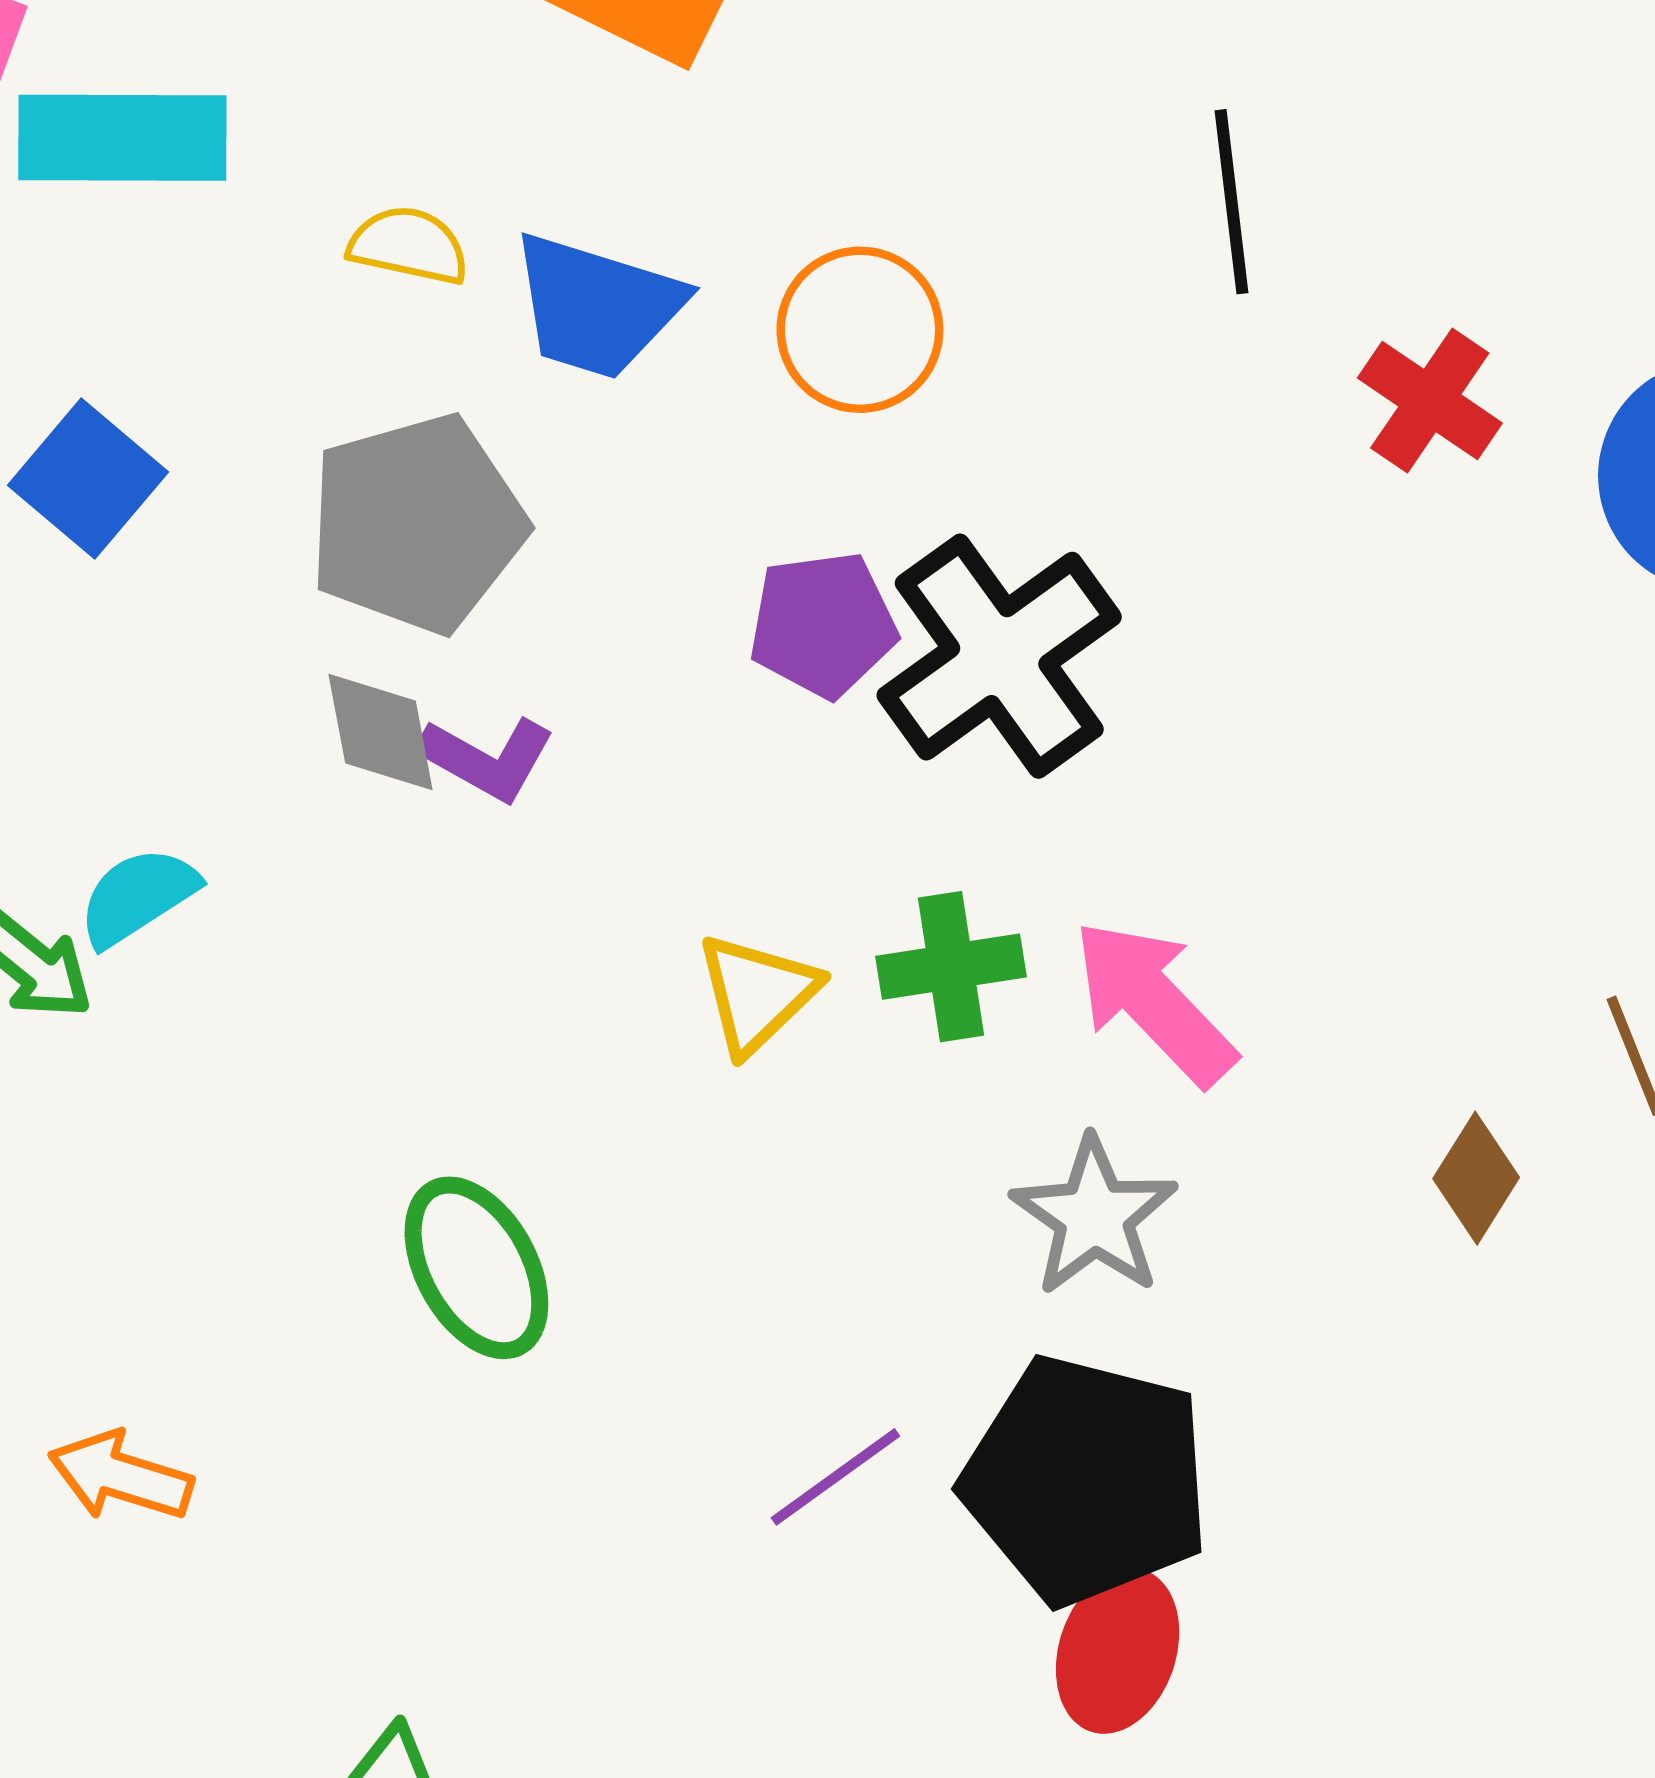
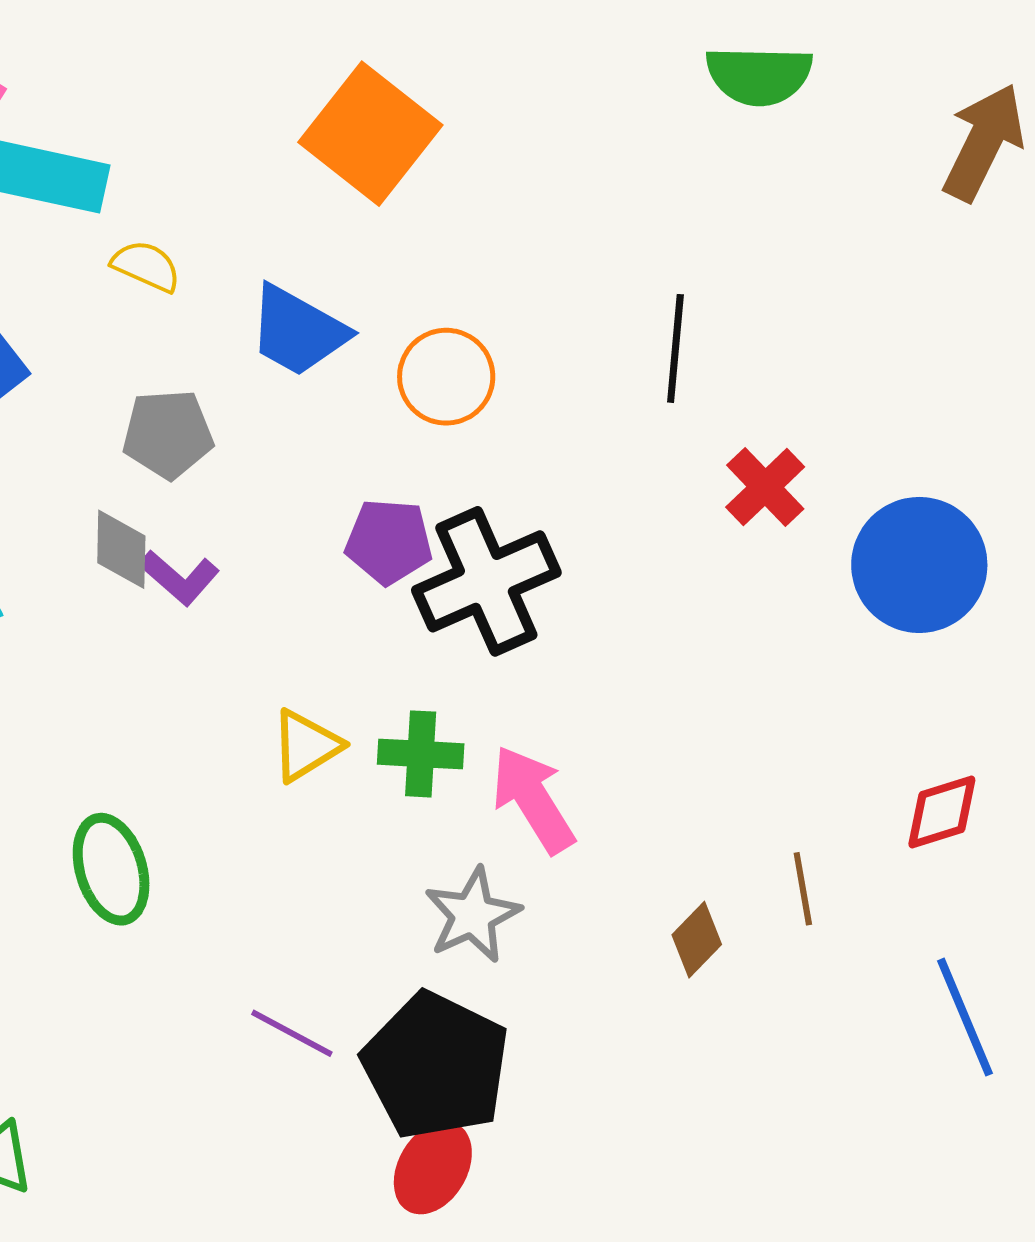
yellow semicircle: (409, 245) -> (146, 266), moved
gray pentagon: (417, 524) -> (168, 434), size x0.7
purple line: (835, 1477) -> (292, 1033), turned 52

